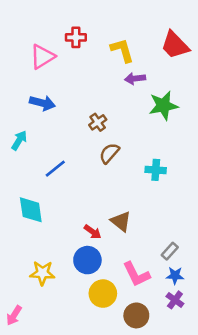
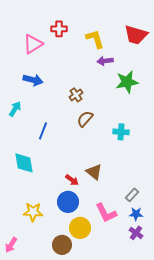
red trapezoid: (175, 45) -> (136, 35), turned -30
blue line: (55, 169) -> (43, 131), turned -30
brown circle: (136, 315) -> (62, 245), moved

